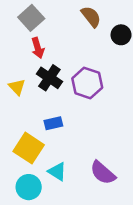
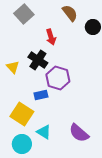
red arrow: (38, 48) -> (51, 37), moved
purple hexagon: (87, 83) -> (58, 78), moved

